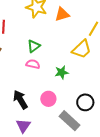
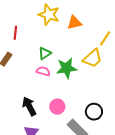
green star: (62, 72) -> (67, 68), moved, size x1.5

